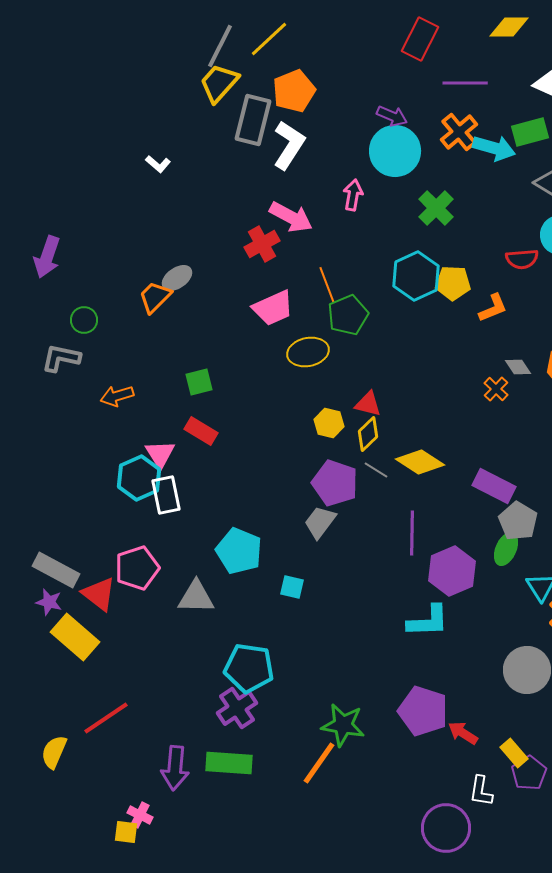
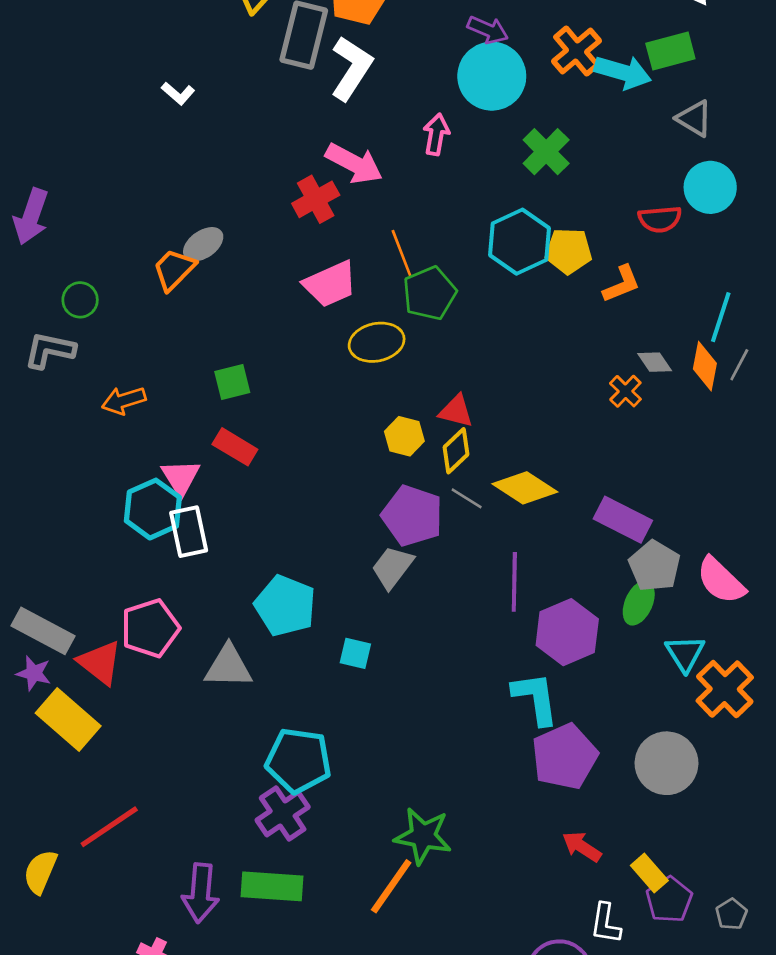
cyan L-shape: (428, 621) -> (535, 698), turned -96
purple pentagon: (423, 711) -> (565, 757), moved, turned 30

